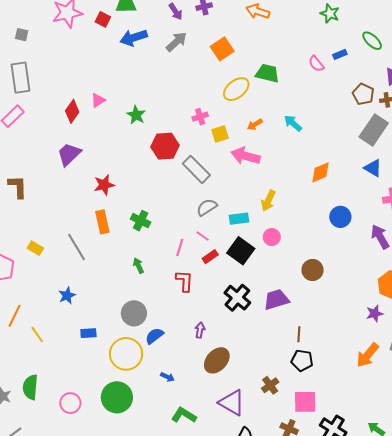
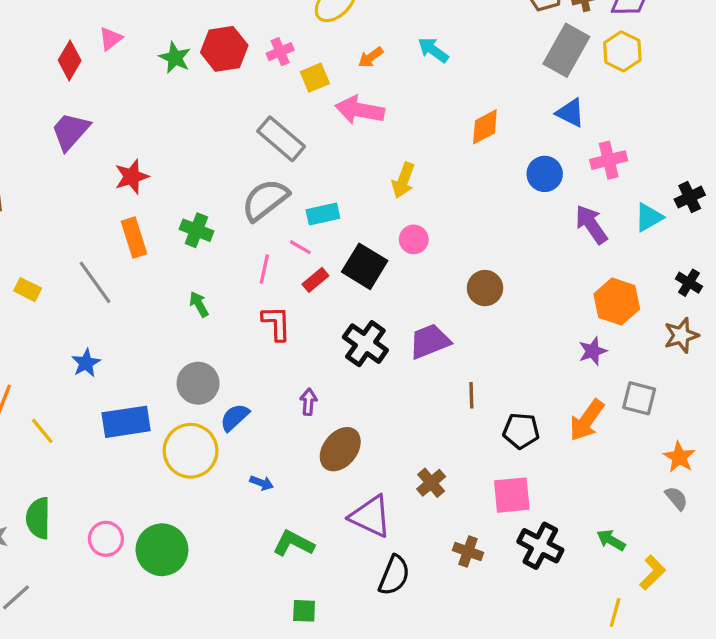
red hexagon: (165, 146) -> (224, 49), moved
gray semicircle: (207, 207) -> (265, 200), moved, size x1.4
blue circle: (340, 217) -> (545, 174), moved
cyan rectangle: (239, 219) -> (323, 214), moved
blue rectangle: (88, 333) -> (126, 422), size x1.8
black pentagon: (302, 360) -> (521, 431), moved
green circle: (117, 397) -> (162, 550), moved
pink square: (305, 402) -> (512, 495), moved

